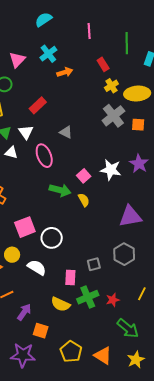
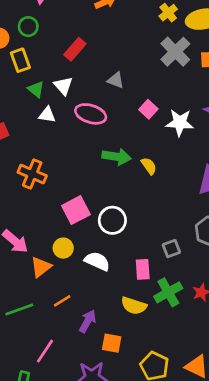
pink ellipse: (44, 156) -> (91, 114), turned -45
pink square: (84, 176) -> (148, 109), moved

